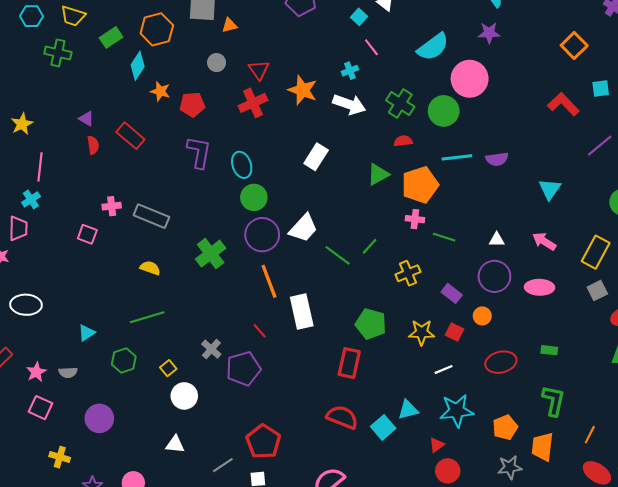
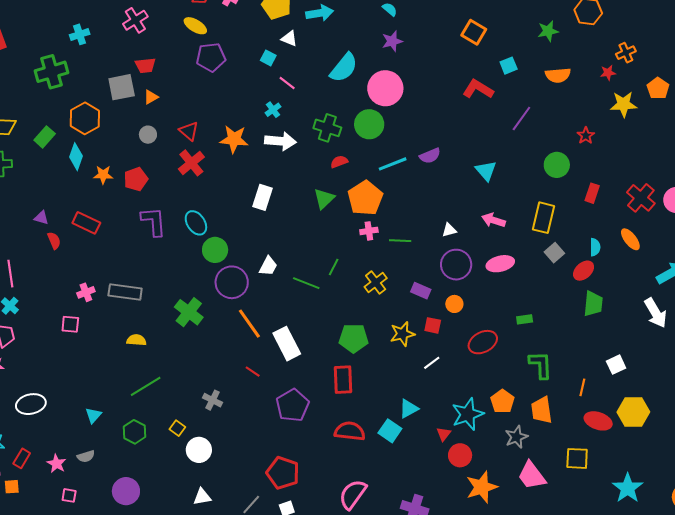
white trapezoid: (303, 228) -> (268, 266), size x0.7
purple pentagon: (243, 369) -> (293, 405), moved
pink square: (41, 408) -> (69, 495), size x0.7
cyan star: (457, 411) -> (468, 414), moved

